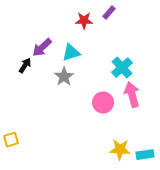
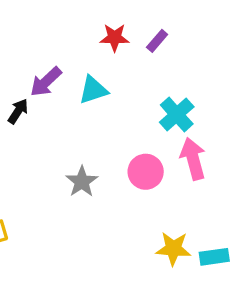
purple rectangle: (109, 13) -> (157, 41), moved
gray star: (64, 77) -> (82, 182), moved

